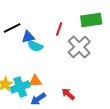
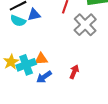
cyan semicircle: (35, 46) -> (18, 21), moved
red arrow: (68, 94) -> (74, 72), turned 72

